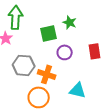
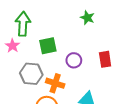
green star: (70, 22) -> (87, 18), moved
green square: (49, 33) -> (48, 46), moved

